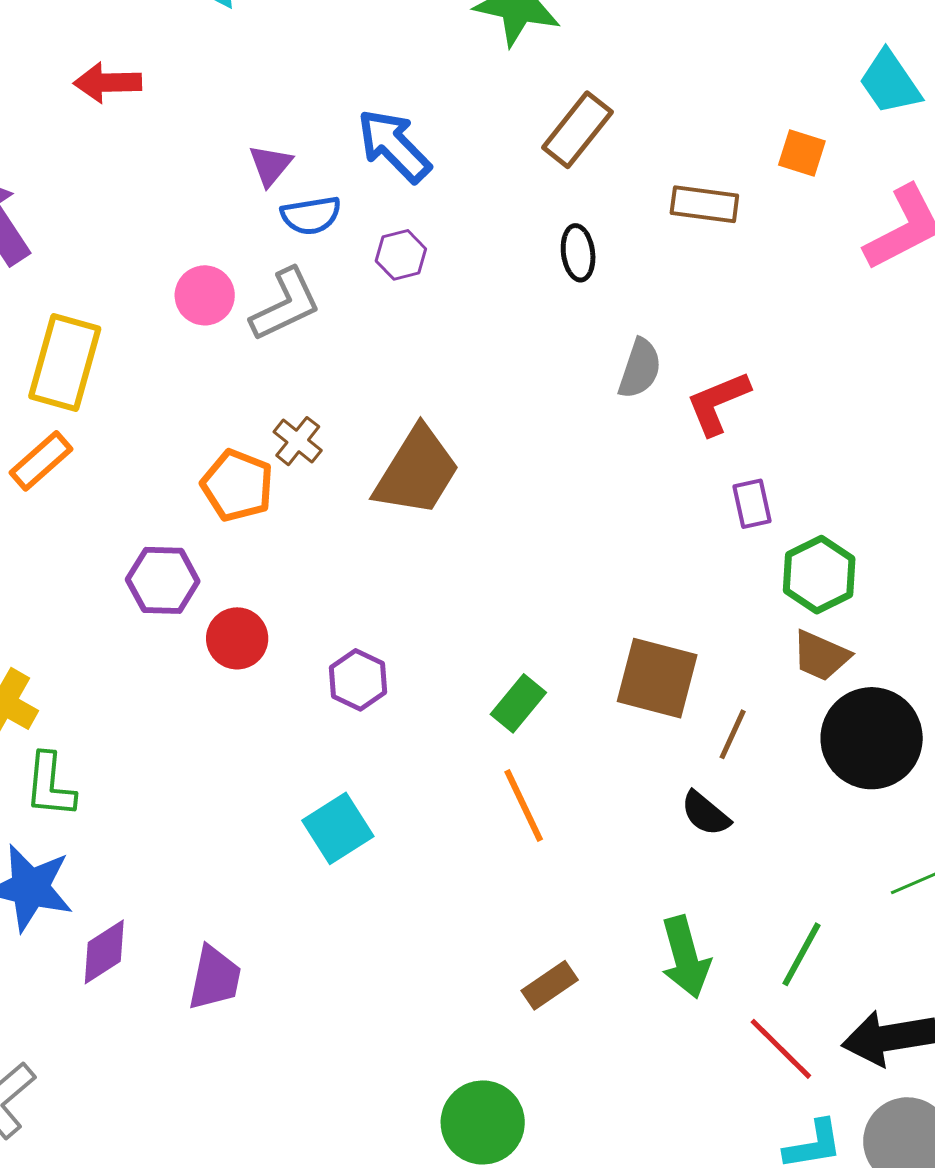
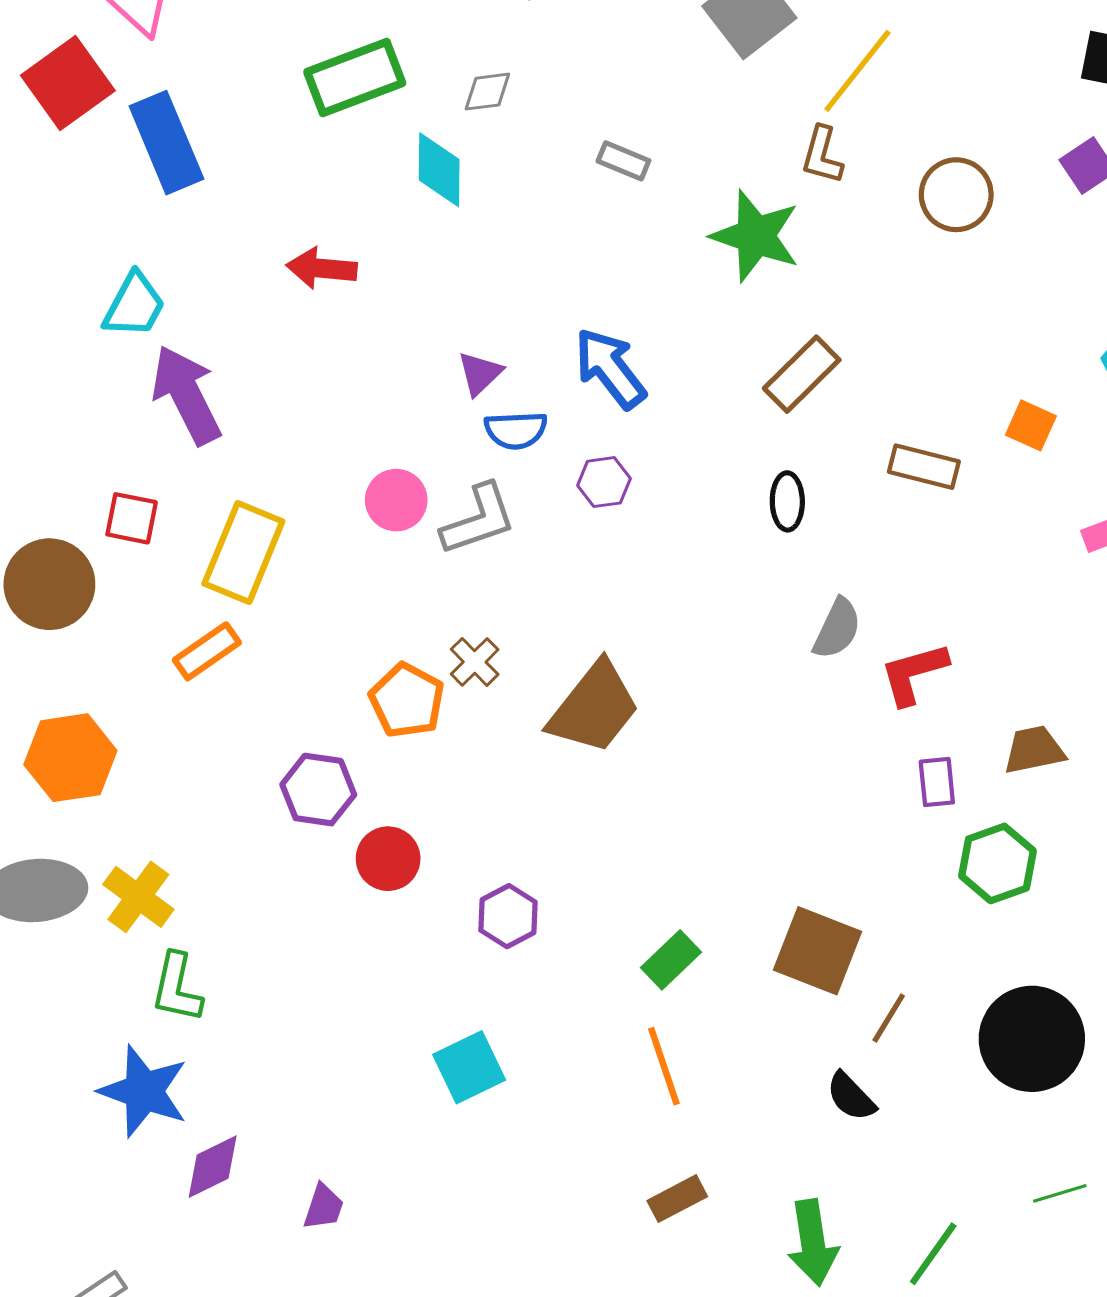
brown trapezoid: (821, 656) -> (1034, 750), moved, turned 138
purple trapezoid: (215, 978) -> (324, 1207), size x0.7
brown rectangle: (550, 985) -> (677, 1199), moved

